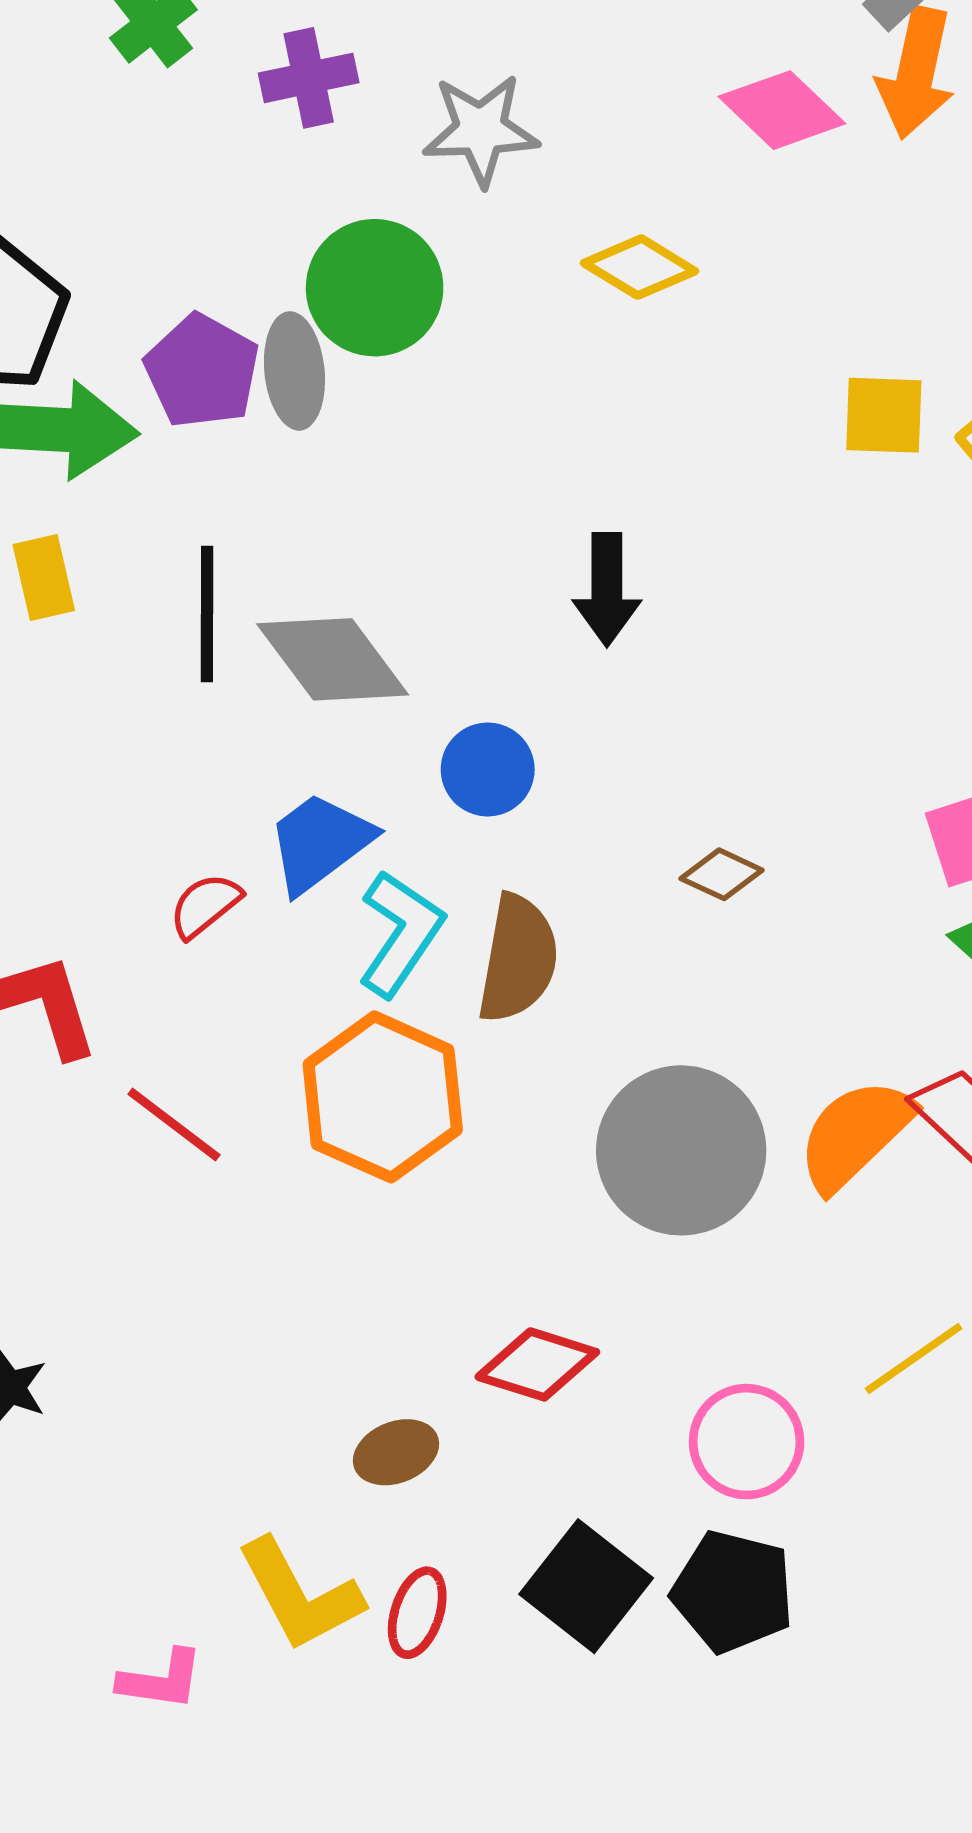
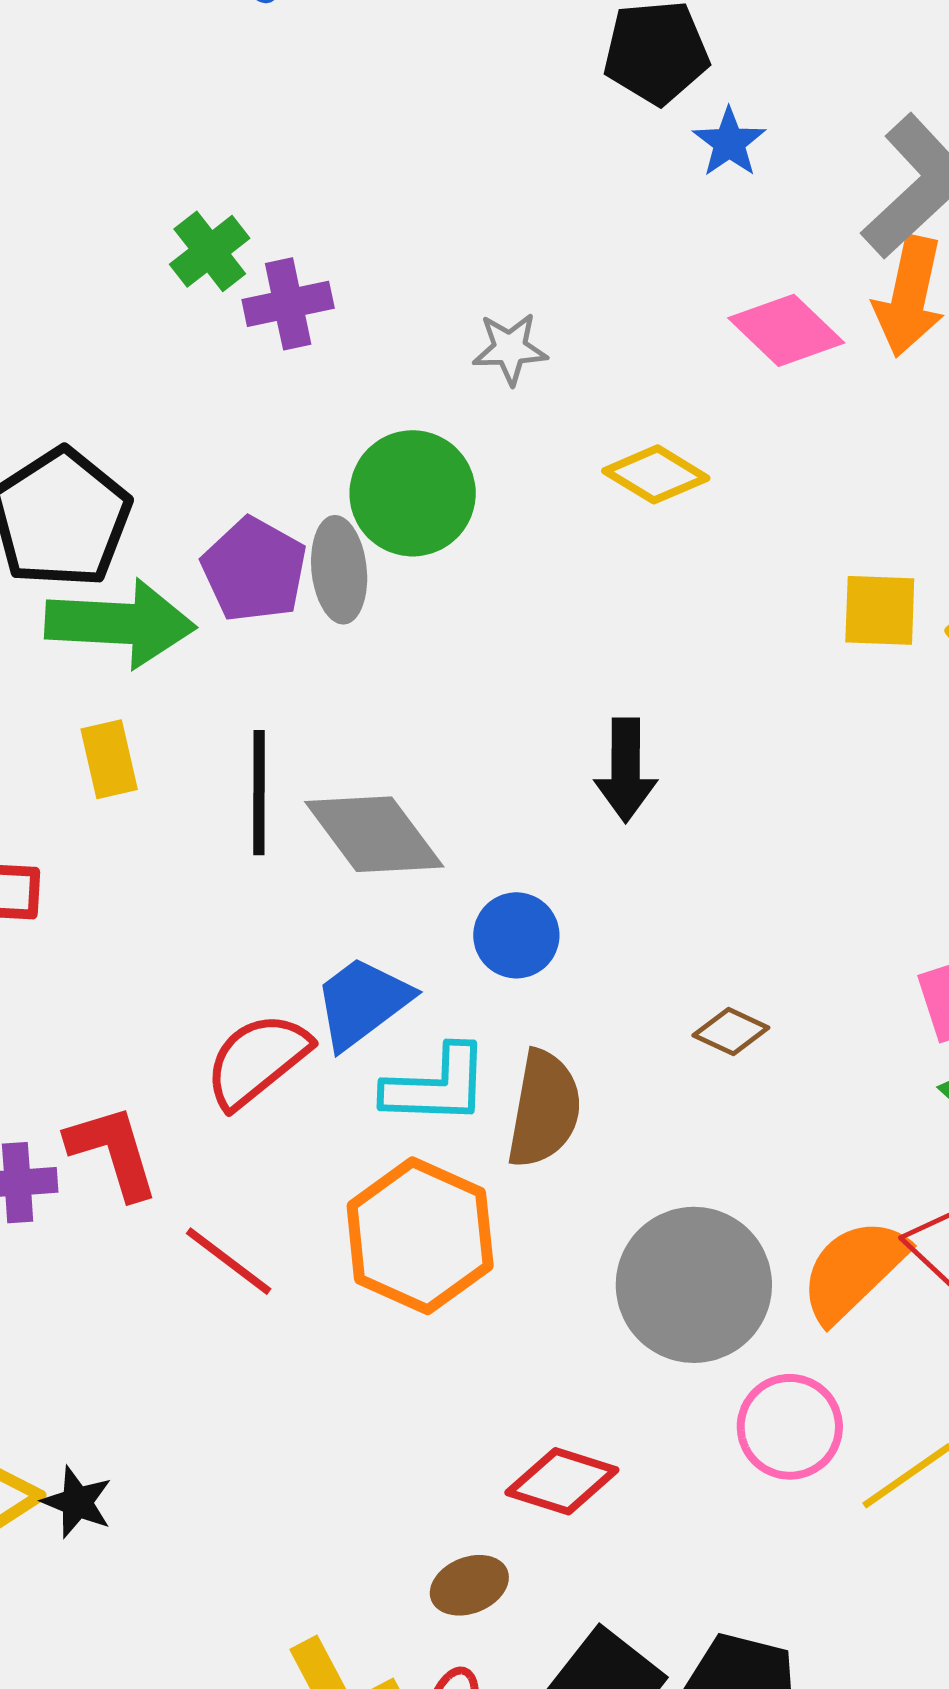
purple cross: (309, 78) -> (288, 304), moved
gray star: (481, 130) -> (510, 349), size x0.7
red semicircle: (205, 905) -> (257, 1060), size x1.6
cyan L-shape: (401, 933) -> (436, 1086), turned 58
pink circle: (747, 1442) -> (790, 1427), moved
brown ellipse: (396, 1452) -> (469, 1585), moved

